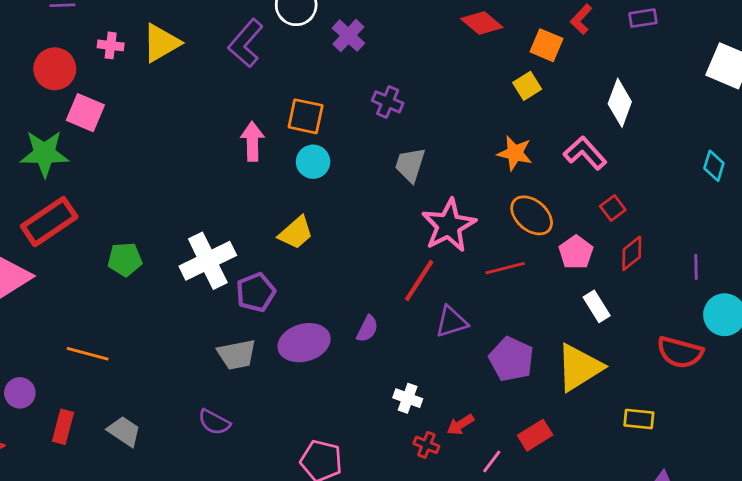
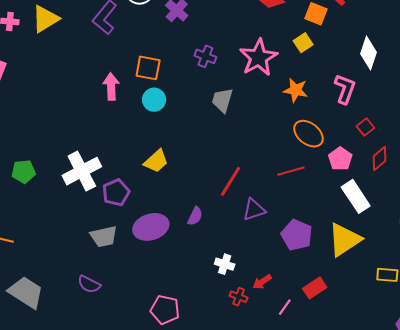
pink L-shape: (585, 153) -> (345, 89), turned 64
pink star: (449, 225) -> (259, 57), moved
yellow trapezoid: (296, 233) -> (156, 161), moved
white rectangle: (597, 306) -> (356, 196), size x1.5
gray trapezoid: (124, 431) -> (26, 292), size x1.5

